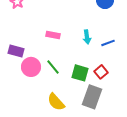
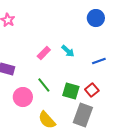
pink rectangle: (53, 35) -> (44, 53), turned -56
cyan arrow: (87, 37) -> (68, 51), moved, turned -40
pink circle: (31, 67) -> (23, 97), moved

